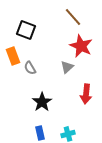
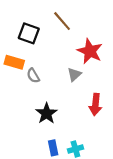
brown line: (73, 17) -> (62, 21), moved
orange rectangle: (13, 56) -> (14, 62), turned -54
blue rectangle: (40, 133) -> (53, 148), moved

